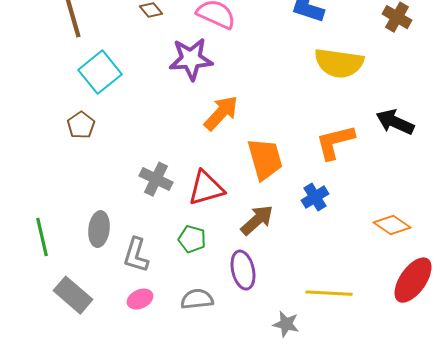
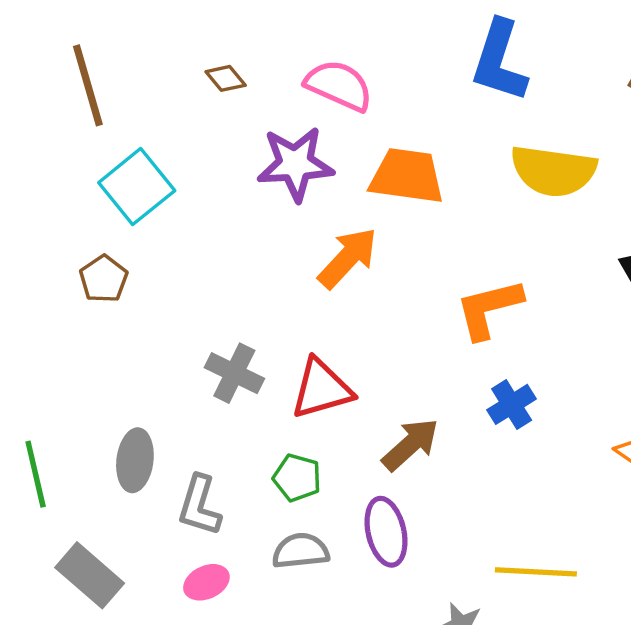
orange L-shape: (335, 142) -> (489, 309), moved
orange trapezoid: (265, 159) -> (407, 176), moved, turned -66
gray semicircle: (197, 299) -> (301, 551), moved

